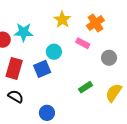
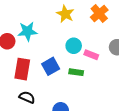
pink rectangle: (83, 43) -> (91, 55), moved
cyan circle: (54, 52) -> (74, 46), moved
green rectangle: (86, 87) -> (76, 72), moved, turned 48

